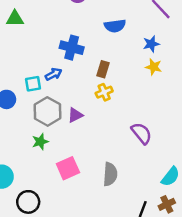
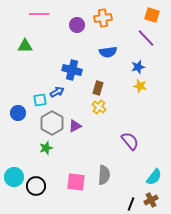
yellow cross: (104, 92) -> (99, 107), turned -32
pink square: (68, 168) -> (76, 182), moved, turned 30
black circle: (28, 202) -> (36, 186), moved

